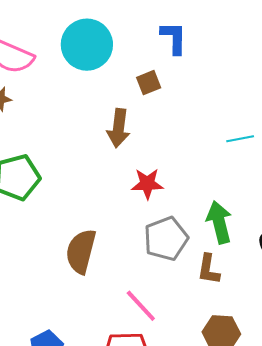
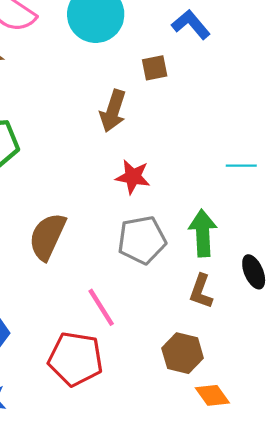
blue L-shape: (174, 38) -> (191, 25), turned -51
cyan line: (240, 139) -> (241, 166), moved
brown L-shape: (209, 269) -> (201, 291), moved

